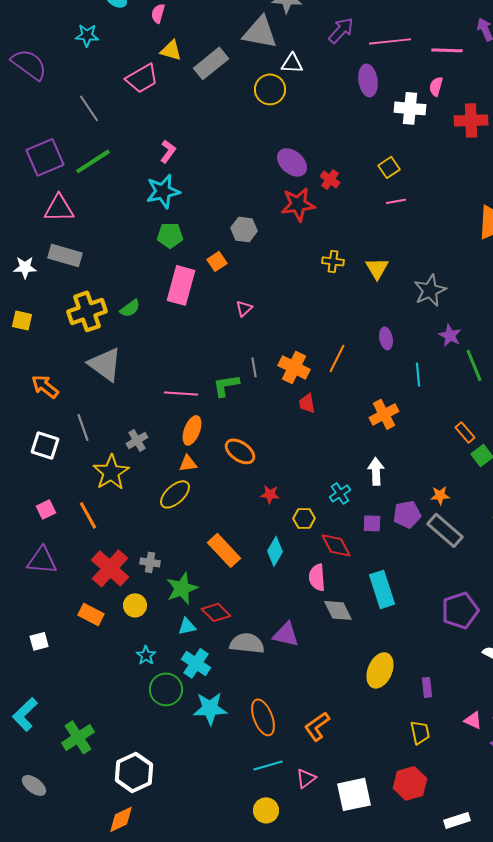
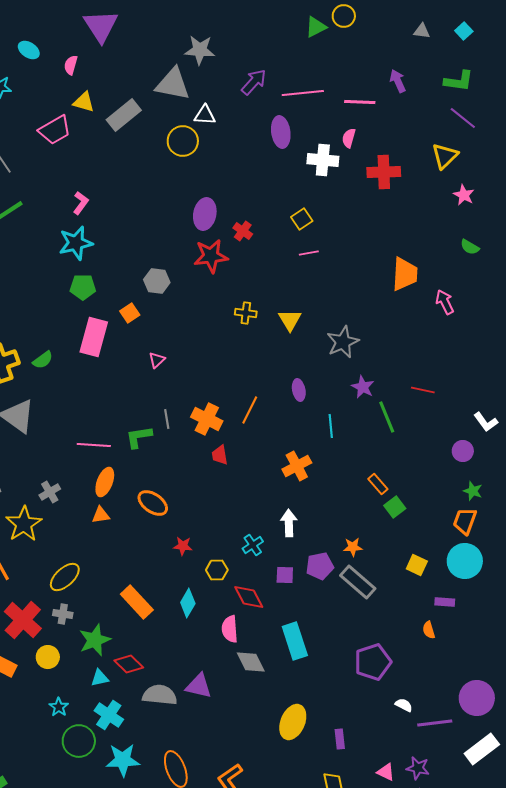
purple ellipse: (292, 162) -> (205, 214), turned 60
yellow ellipse: (175, 494) -> (65, 577), moved

